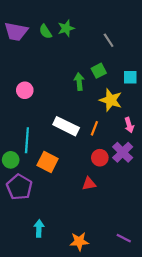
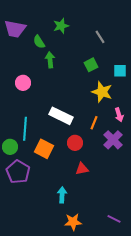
green semicircle: (45, 32) -> (39, 42), moved
green arrow: (79, 82) -> (50, 60), moved
orange line: (94, 128) -> (94, 123), moved
red circle: (100, 158) -> (75, 143), moved
cyan arrow: (39, 228) -> (62, 195), moved

